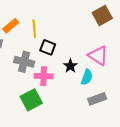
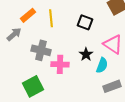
black square: (48, 47) -> (85, 22), moved
green square: (31, 100) -> (33, 86), moved

